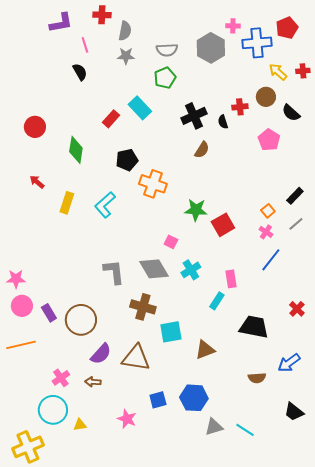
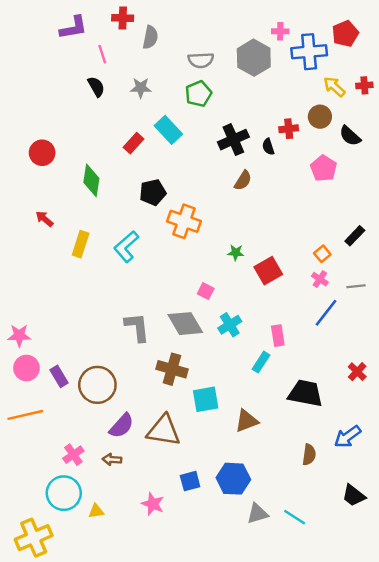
gray star: (126, 56) -> (141, 88), moved
green star: (196, 210) -> (236, 253), size x0.6
gray line: (296, 224) -> (356, 286), moved, turned 35
brown semicircle: (257, 378) -> (309, 455), turned -78

